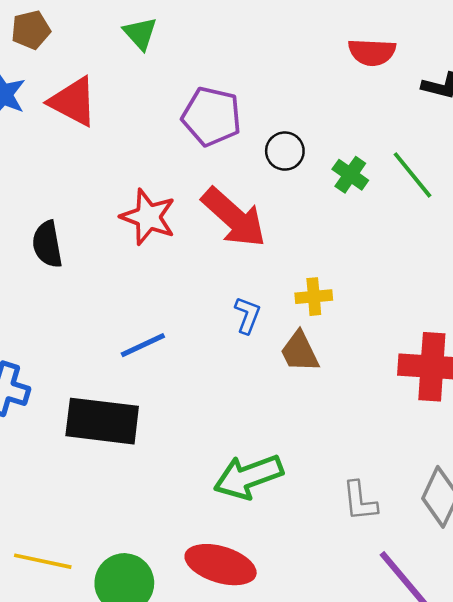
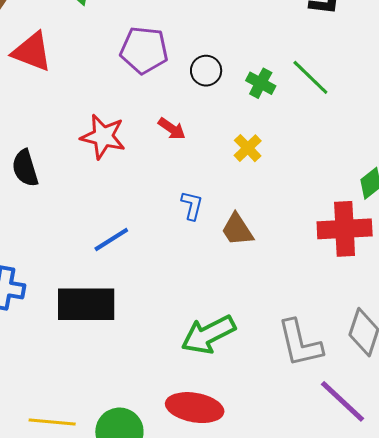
red arrow: (234, 218) -> (172, 129), size x0.5
yellow cross: (314, 297) -> (248, 148), moved, turned -32
gray L-shape: (360, 501) -> (300, 343), size x1.5

